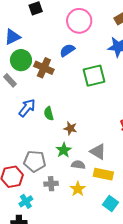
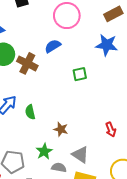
green square: (94, 76) -> (80, 74), size x0.6
brown star: (70, 128) -> (61, 129), moved

